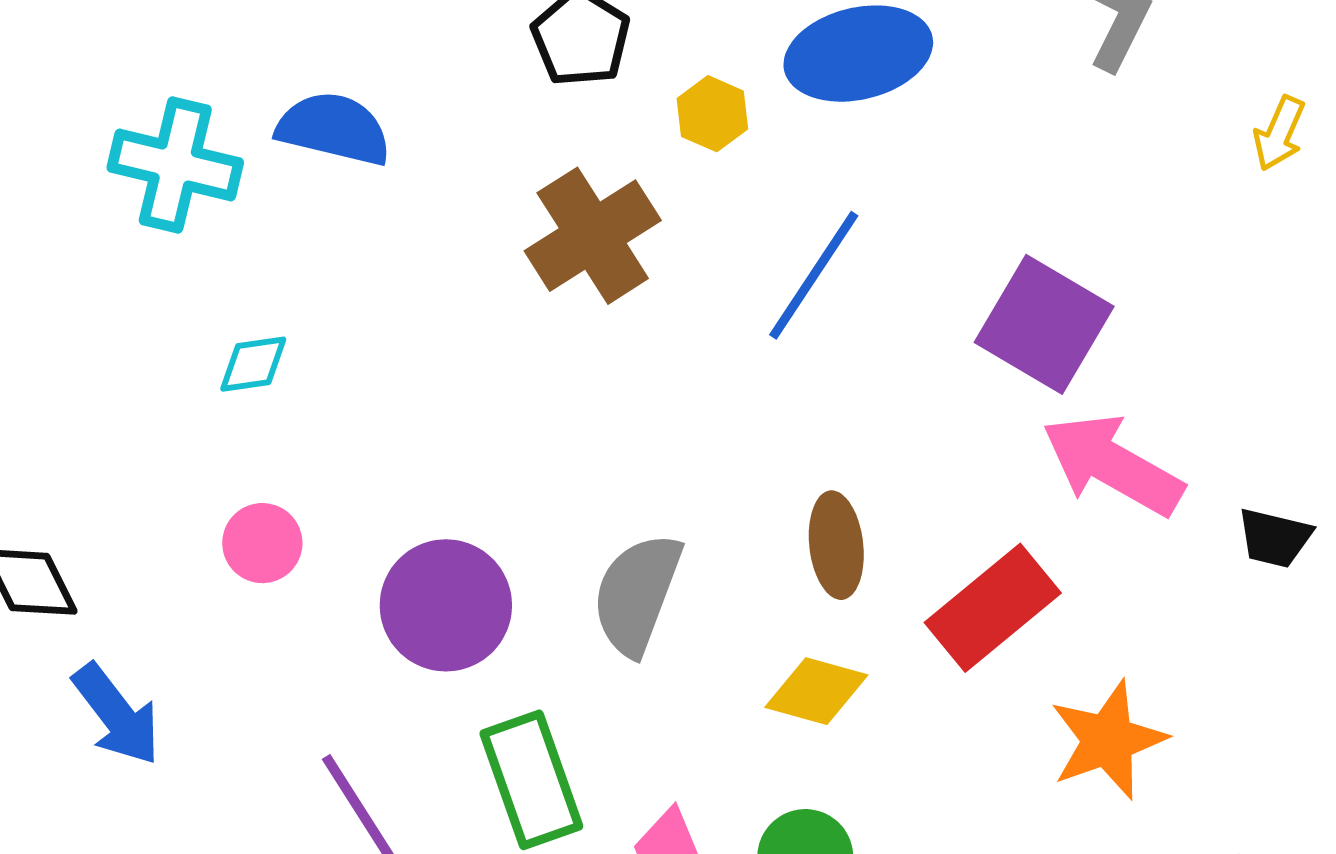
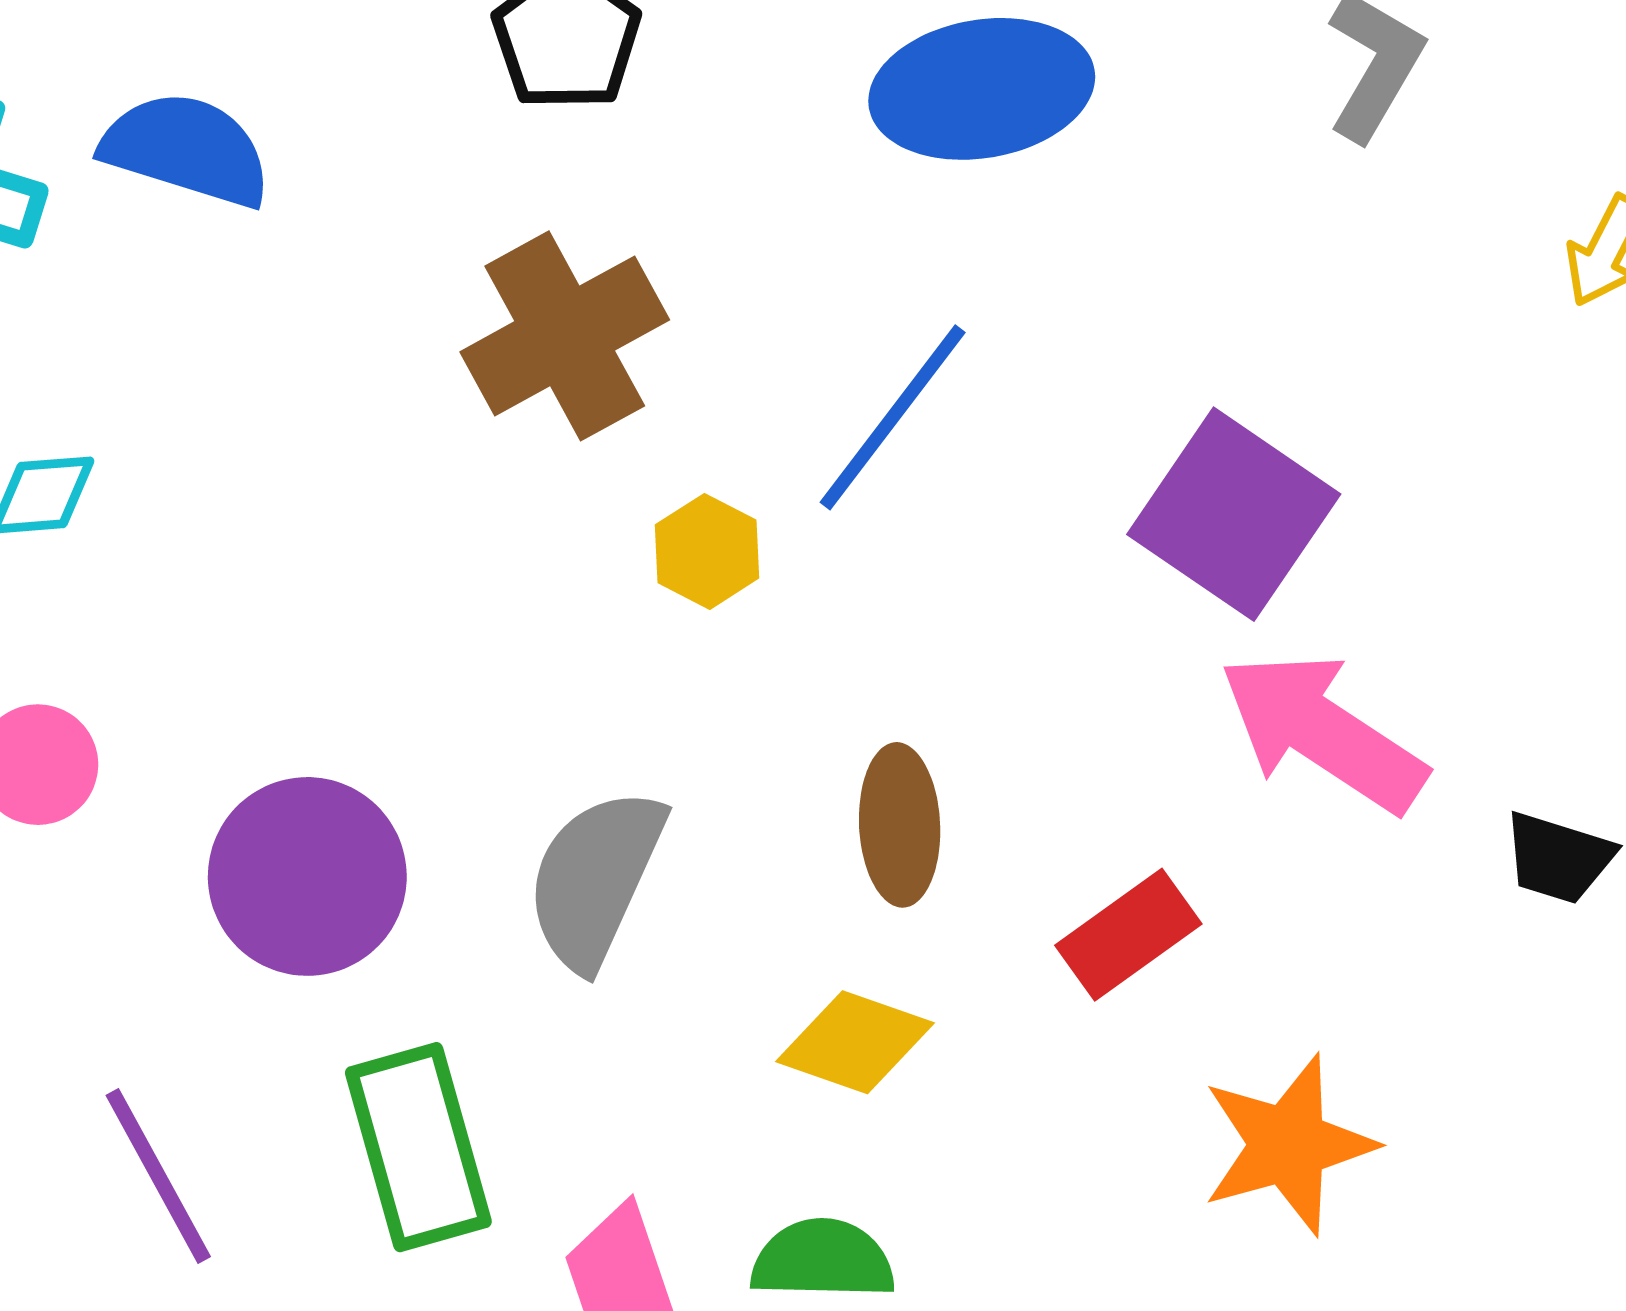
yellow hexagon: (712, 114) -> (707, 551), moved
red rectangle: (993, 608) -> (1128, 935), size x0.7

